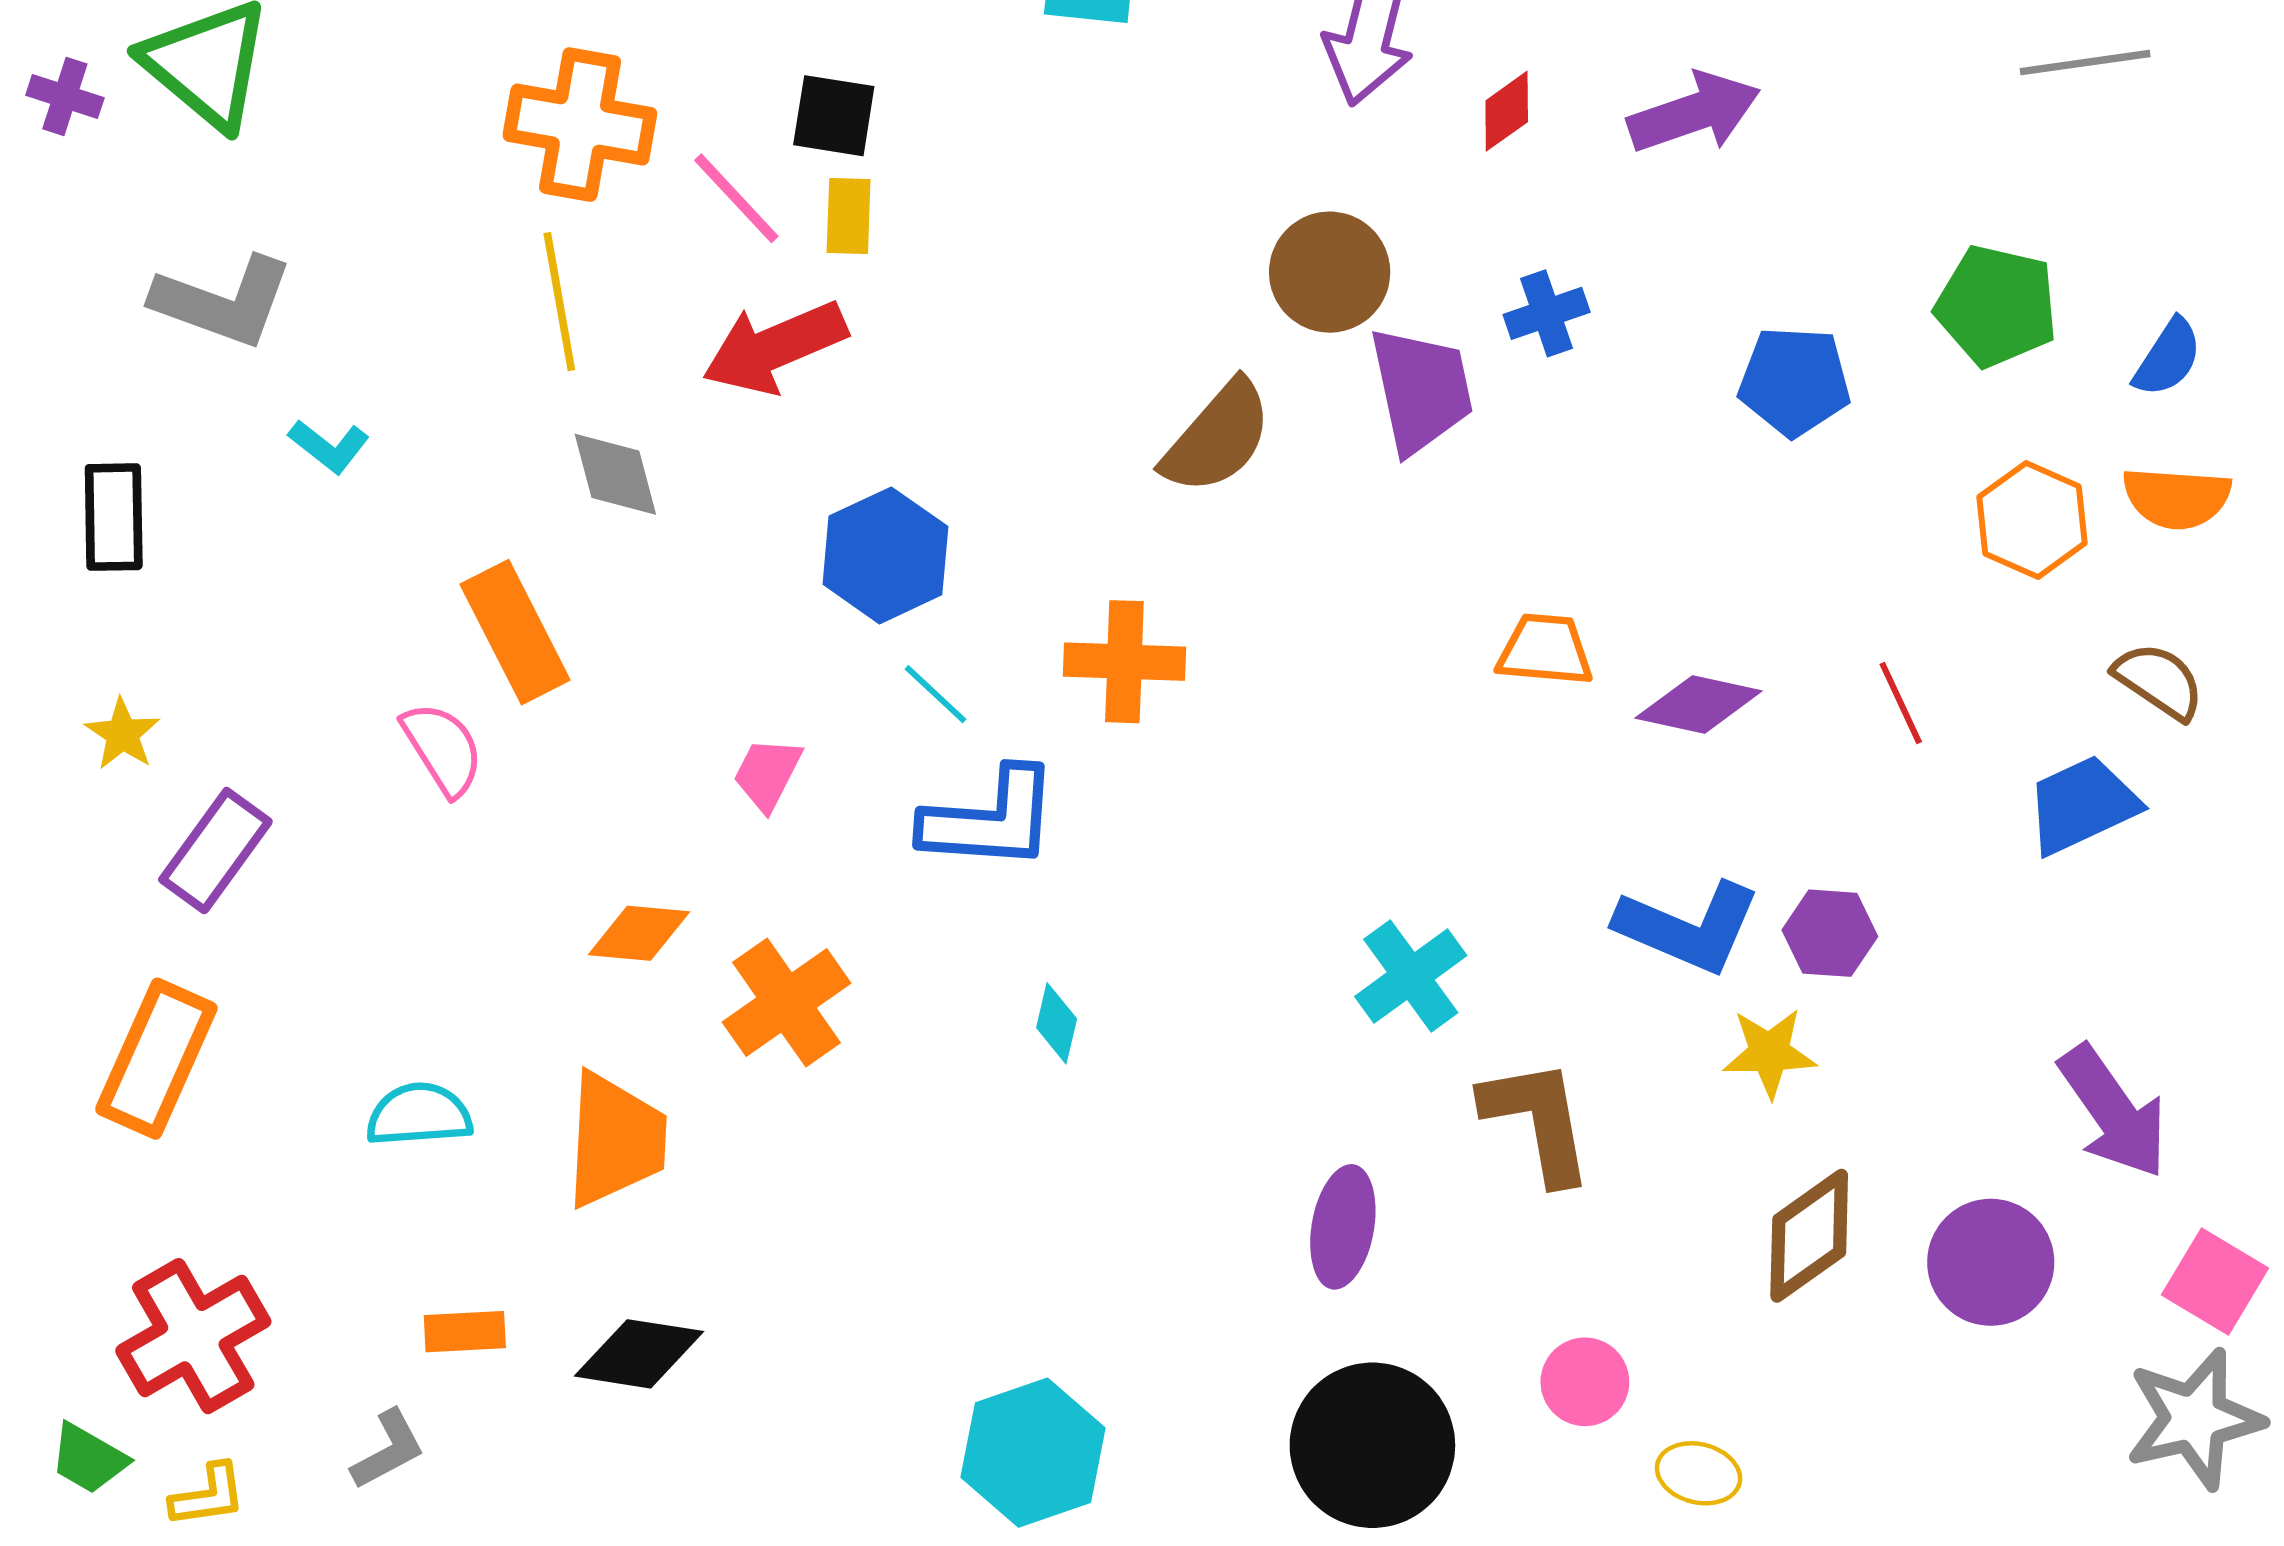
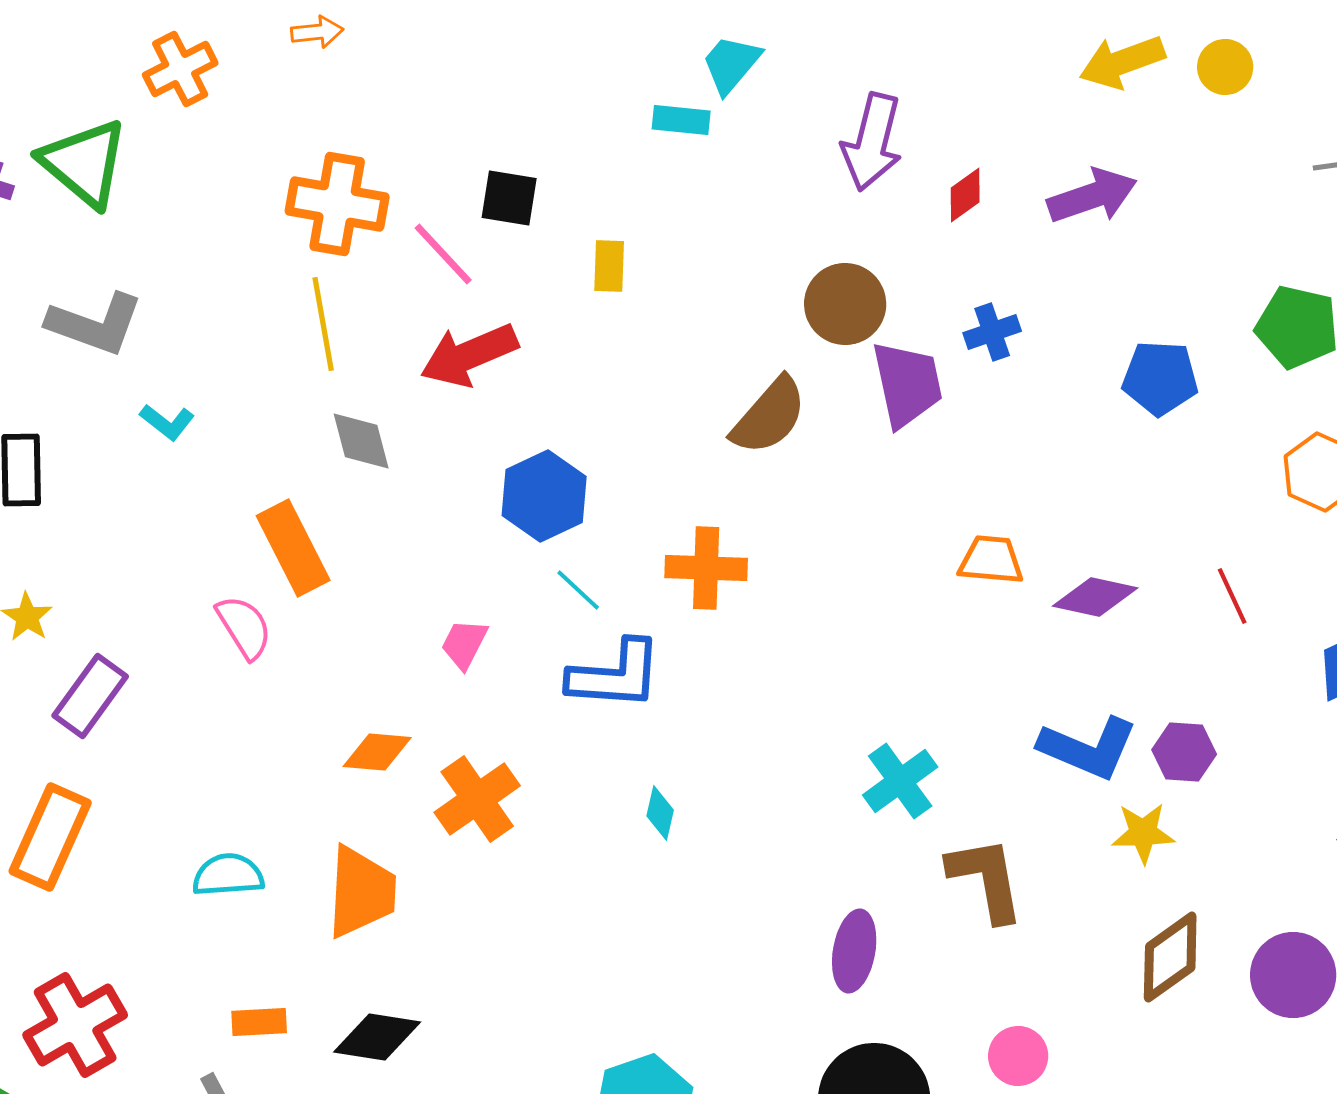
yellow rectangle: (849, 216) -> (609, 266), moved

